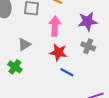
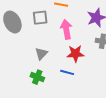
blue line: (67, 72) -> (67, 72), moved

